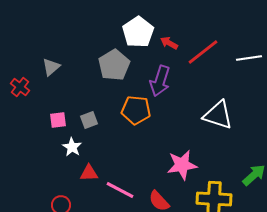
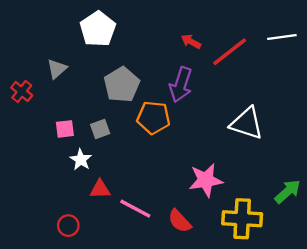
white pentagon: (138, 32) -> (98, 29), moved
white line: (249, 58) -> (282, 37), moved
gray pentagon: (114, 65) -> (122, 85), moved

